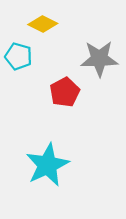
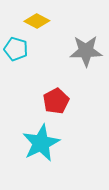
red pentagon: (65, 92) -> (56, 101), moved

